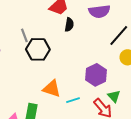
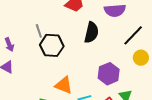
black semicircle: (69, 25) -> (91, 32), moved, size x1.5

